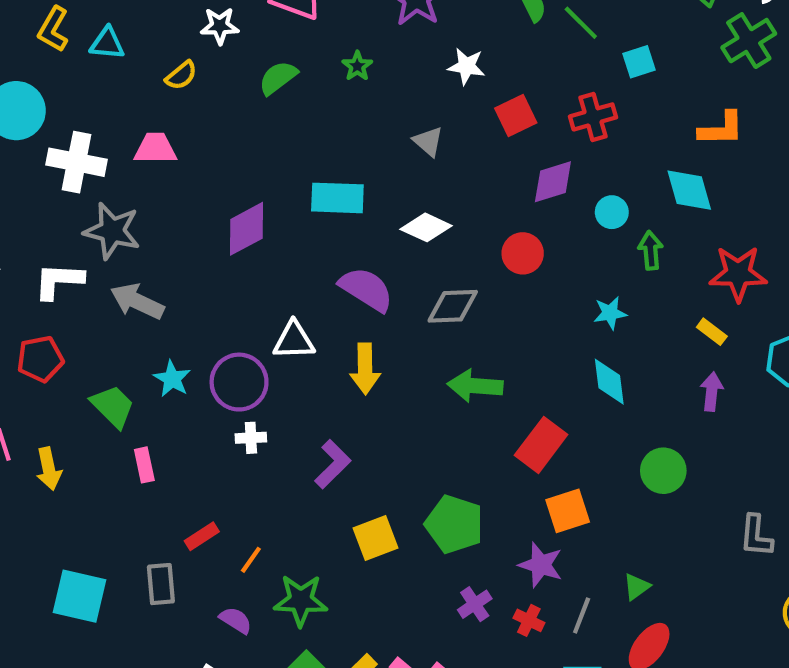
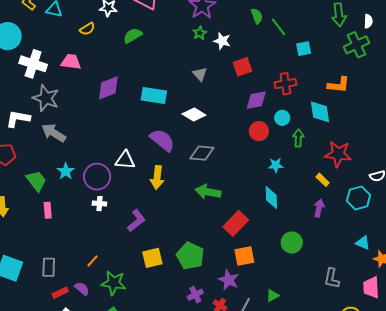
green star: (357, 66) -> (200, 33), moved
red cross: (593, 117) -> (285, 84), moved
purple diamond: (247, 229) -> (108, 88), moved
red circle: (523, 253) -> (259, 131), moved
red rectangle: (202, 536) -> (60, 293), moved

